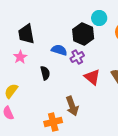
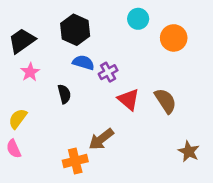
black trapezoid: (26, 34) -> (22, 41), moved, turned 65
black hexagon: (83, 34) -> (75, 30), moved
brown arrow: (72, 106) -> (101, 139), turned 72

